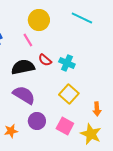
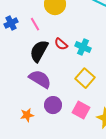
pink line: (28, 40) -> (35, 24), moved
black semicircle: (23, 67) -> (39, 51), turned -50

